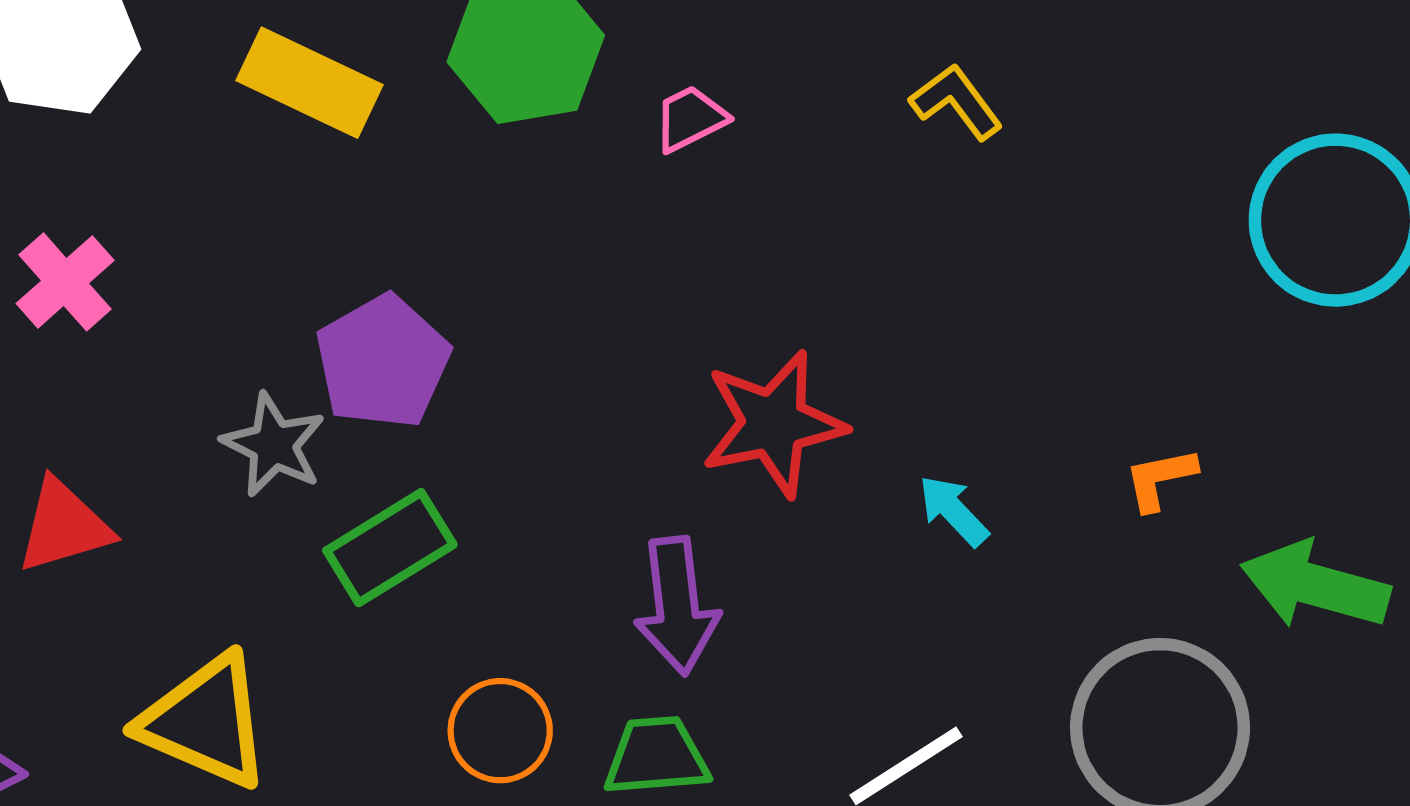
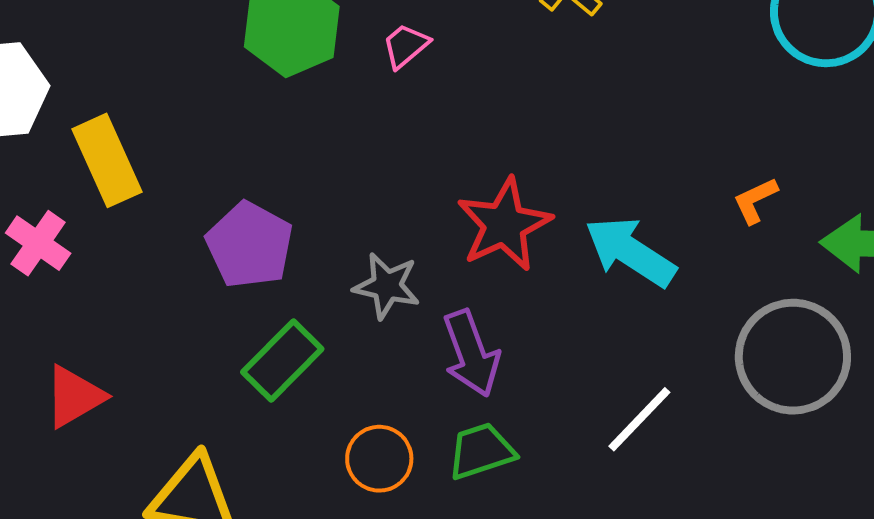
yellow rectangle: (309, 83) -> (107, 160), moved, turned 54
gray star: (274, 445) -> (387, 286), moved
cyan arrow: (953, 511) -> (630, 252), size x1.8

